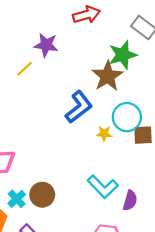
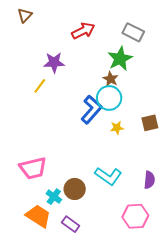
brown star: (107, 76) -> (111, 79), size x0.6
cyan circle: (127, 117) -> (109, 98), moved
cyan L-shape: (103, 187) -> (108, 176), moved

